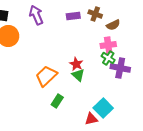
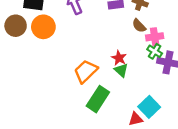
brown semicircle: (113, 25) -> (139, 26), moved, turned 72
green rectangle: (57, 101) -> (98, 99), size x1.6

